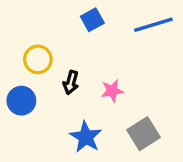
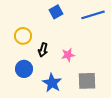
blue circle: (21, 101) -> (24, 69), moved
gray square: (143, 134) -> (87, 81), turned 30

